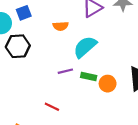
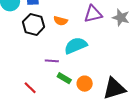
black hexagon: (18, 46) -> (34, 24), moved
green rectangle: (89, 76) -> (64, 78), moved

